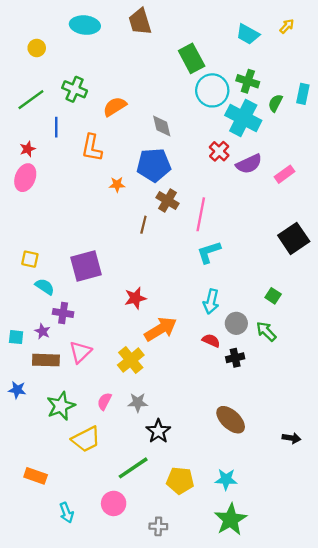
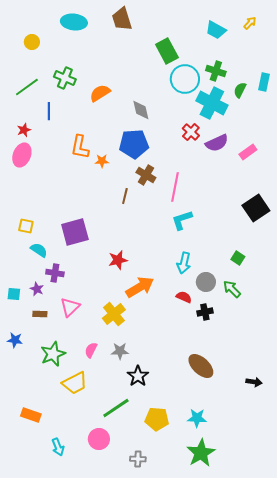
orange L-shape: (92, 148) -> (80, 147), moved
brown rectangle: (46, 360) -> (40, 314), size x0.6

